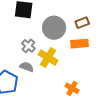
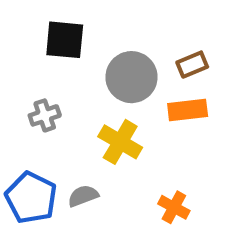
gray cross: (28, 46) -> (45, 115), moved, turned 32
gray semicircle: (27, 67) -> (83, 196), moved, turned -40

